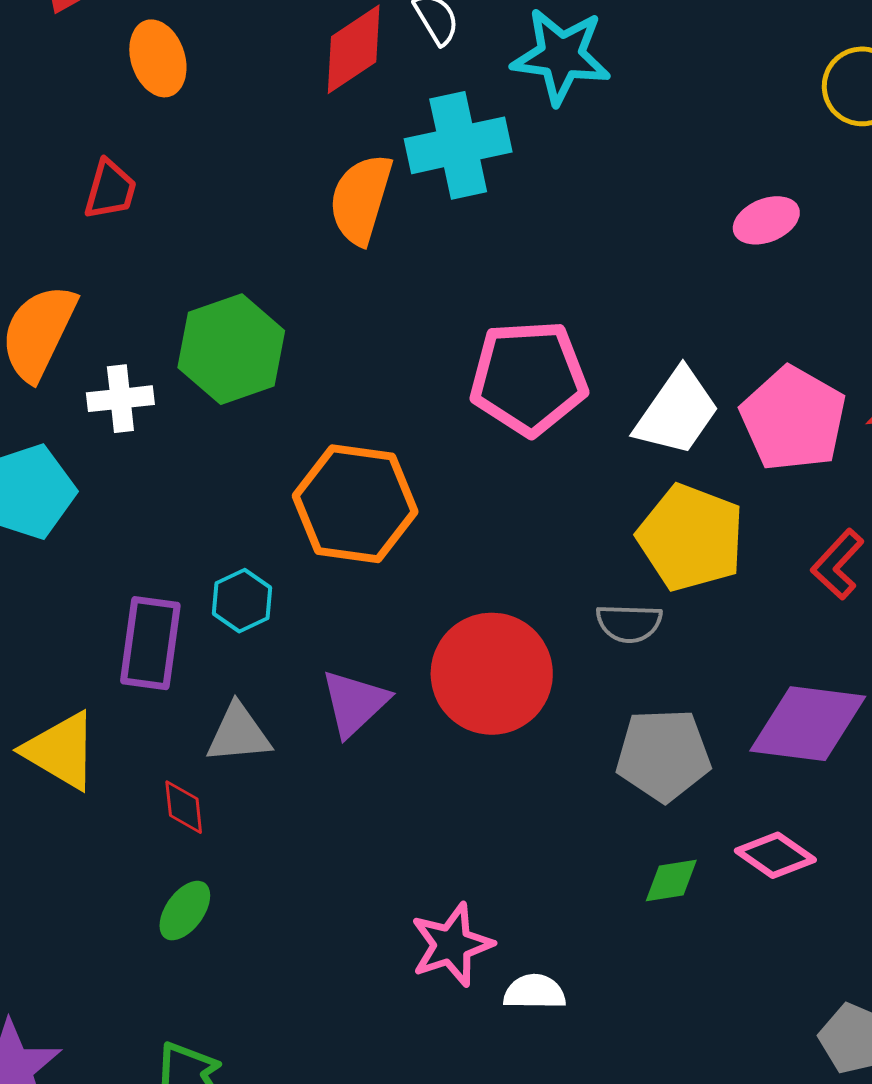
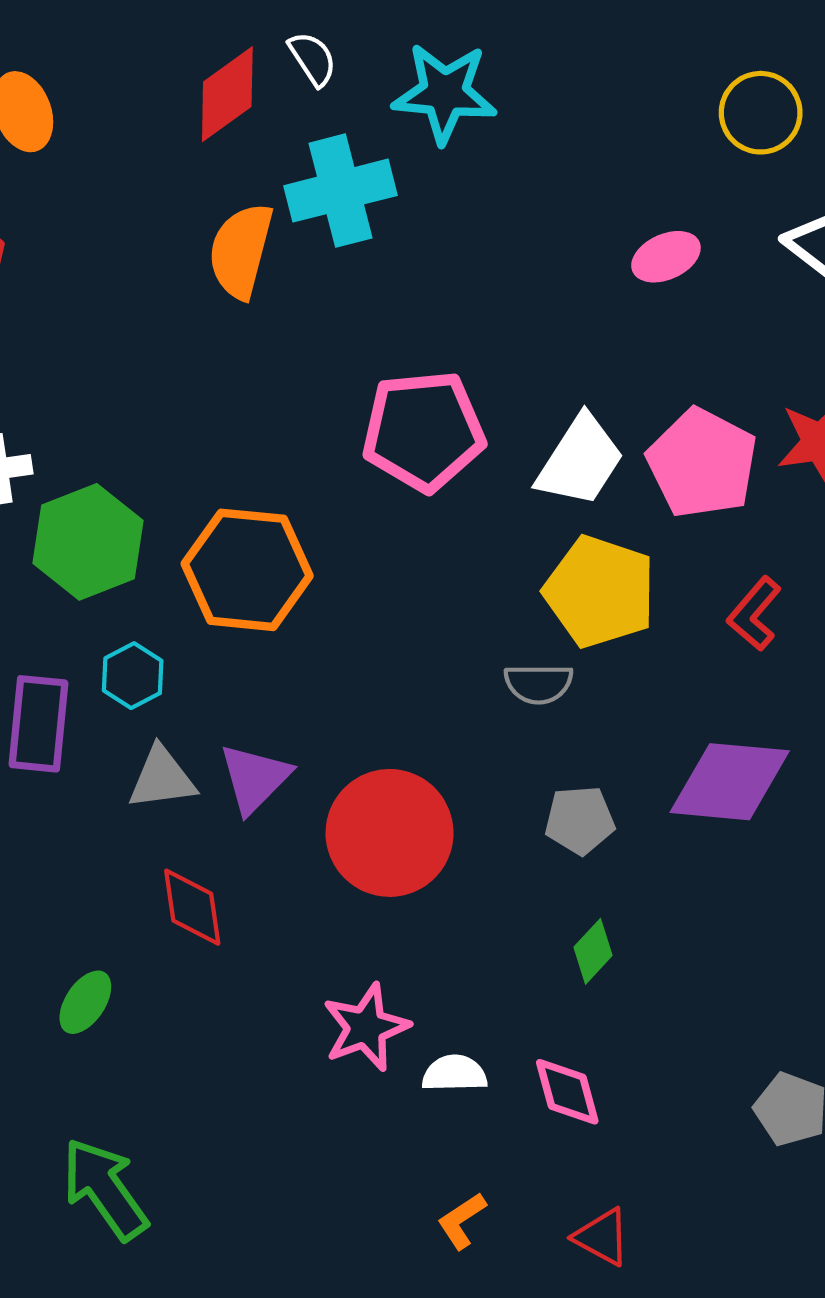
green hexagon: (231, 349) -> (88, 542), moved
red circle: (492, 674) -> (390, 833), moved
gray triangle: (239, 734) -> (162, 778), moved
gray pentagon: (663, 755) -> (580, 820), size x0.7
red diamond: (184, 807) -> (192, 907), moved, size x1.4
pink diamond: (775, 855) -> (567, 1092), moved, turned 42
green diamond: (671, 881) -> (593, 951), turned -36

